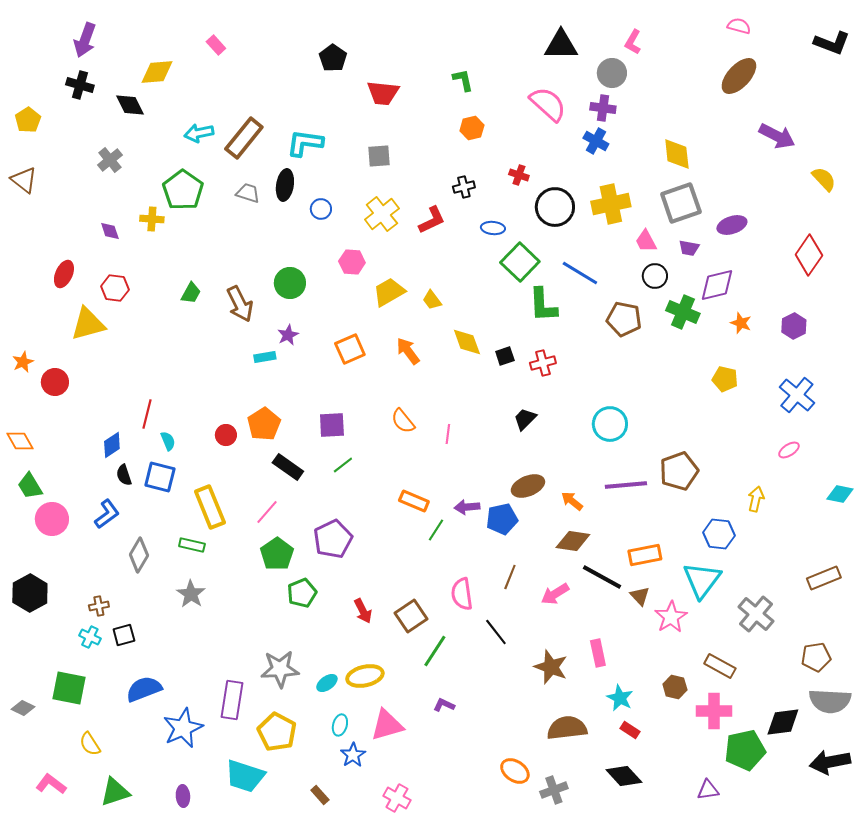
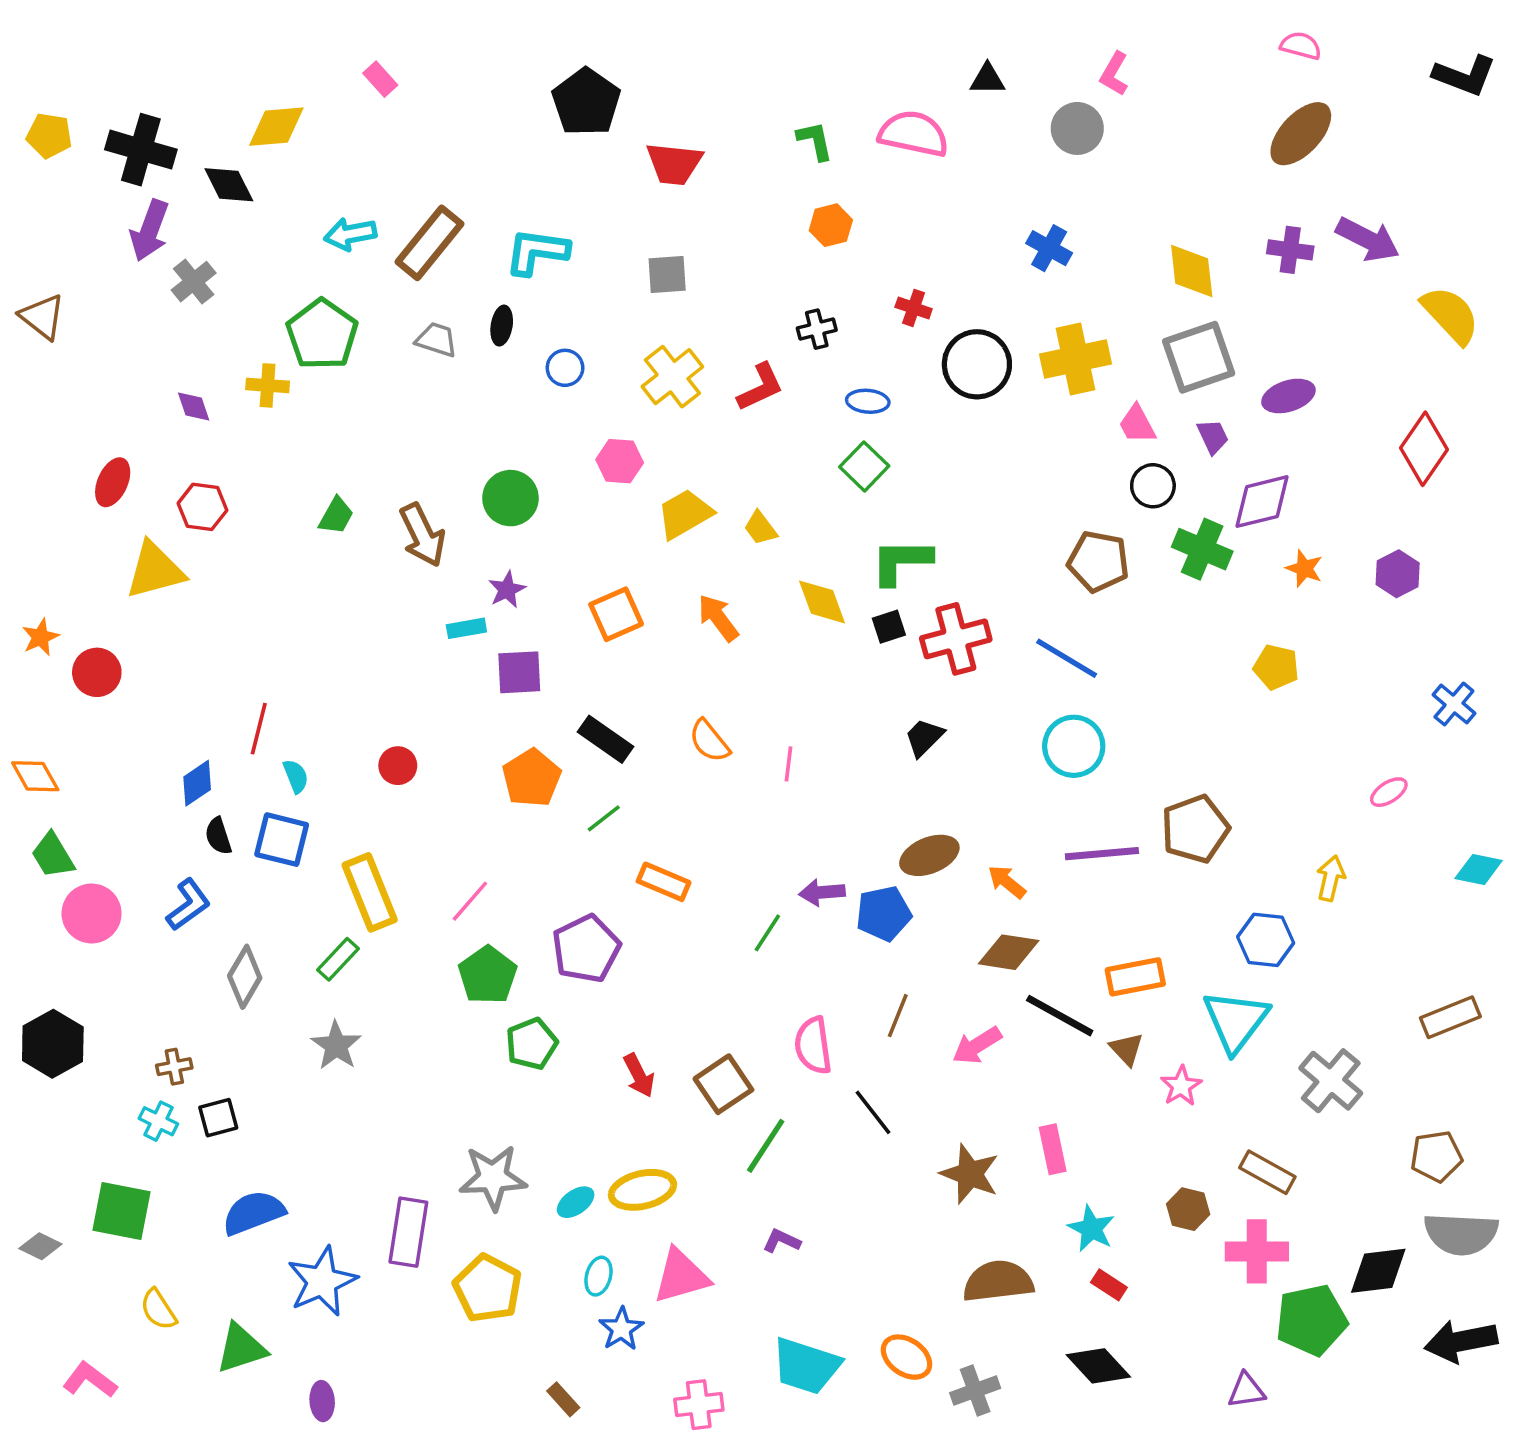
purple arrow: (85, 40) -> (150, 231), moved
black triangle: (561, 45) -> (987, 79), size x0.6
black pentagon: (333, 58) -> (586, 102), size x1.4
black cross: (80, 85) -> (141, 150), size x1.4
pink semicircle: (548, 104) -> (914, 134), moved, turned -30
purple cross: (603, 108) -> (1290, 250), moved
yellow pentagon: (28, 120) -> (49, 135), moved, turned -30
yellow semicircle: (824, 179) -> (1450, 315), size x1.4
black ellipse: (285, 185) -> (502, 326), size x0.7
purple trapezoid: (689, 248) -> (1213, 436), turned -125
green square: (520, 262) -> (864, 466), moved, size x0.7
blue line: (580, 273) -> (1067, 658), moved
green L-shape: (543, 305) -> (901, 561), moved, turned 93
red cross: (543, 363) -> (956, 639), size x1.5
blue cross: (797, 395) -> (1454, 704), moved, size x0.7
orange pentagon: (264, 424) -> (532, 778), moved
purple square: (332, 425) -> (519, 672), moved
black rectangle: (288, 467) -> (606, 739), moved
orange rectangle: (414, 501) -> (664, 882), moved
green rectangle: (192, 545) -> (338, 959), turned -60
pink star: (671, 617) -> (1181, 1086), size x0.7
cyan trapezoid: (245, 776) -> (806, 1366), moved
green triangle: (115, 792) -> (241, 1348), moved
pink cross: (397, 798) -> (699, 1405), turned -36

